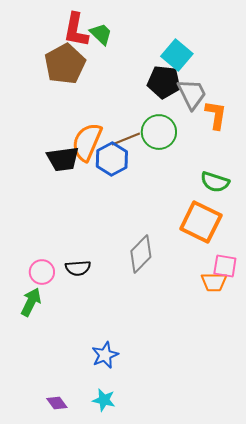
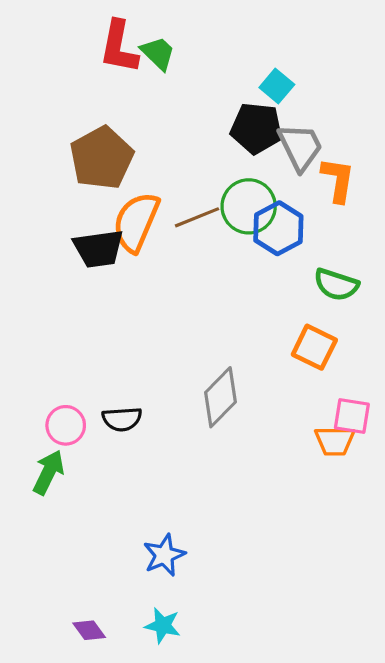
cyan square: (177, 55) -> (277, 86), size x0.7
brown pentagon: (65, 64) -> (102, 158), moved
blue hexagon: (112, 159) -> (278, 228), moved
orange square: (201, 222) -> (314, 347), size x0.7

